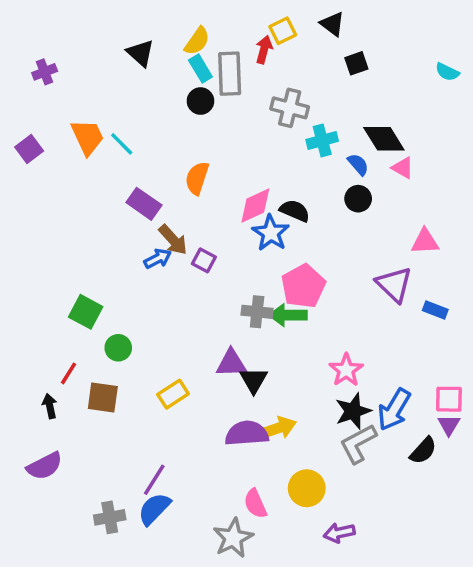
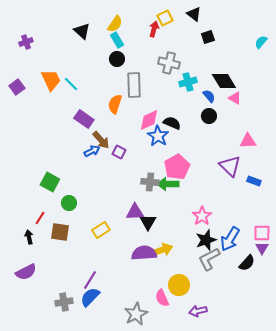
cyan semicircle: (447, 72) -> (261, 42), turned 104
gray rectangle: (230, 74) -> (134, 85), moved
pink semicircle: (255, 504) -> (162, 298), moved

